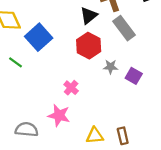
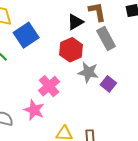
gray star: (110, 67) -> (88, 72), size x1.5
pink cross: (71, 88) -> (49, 86), size x1.5

